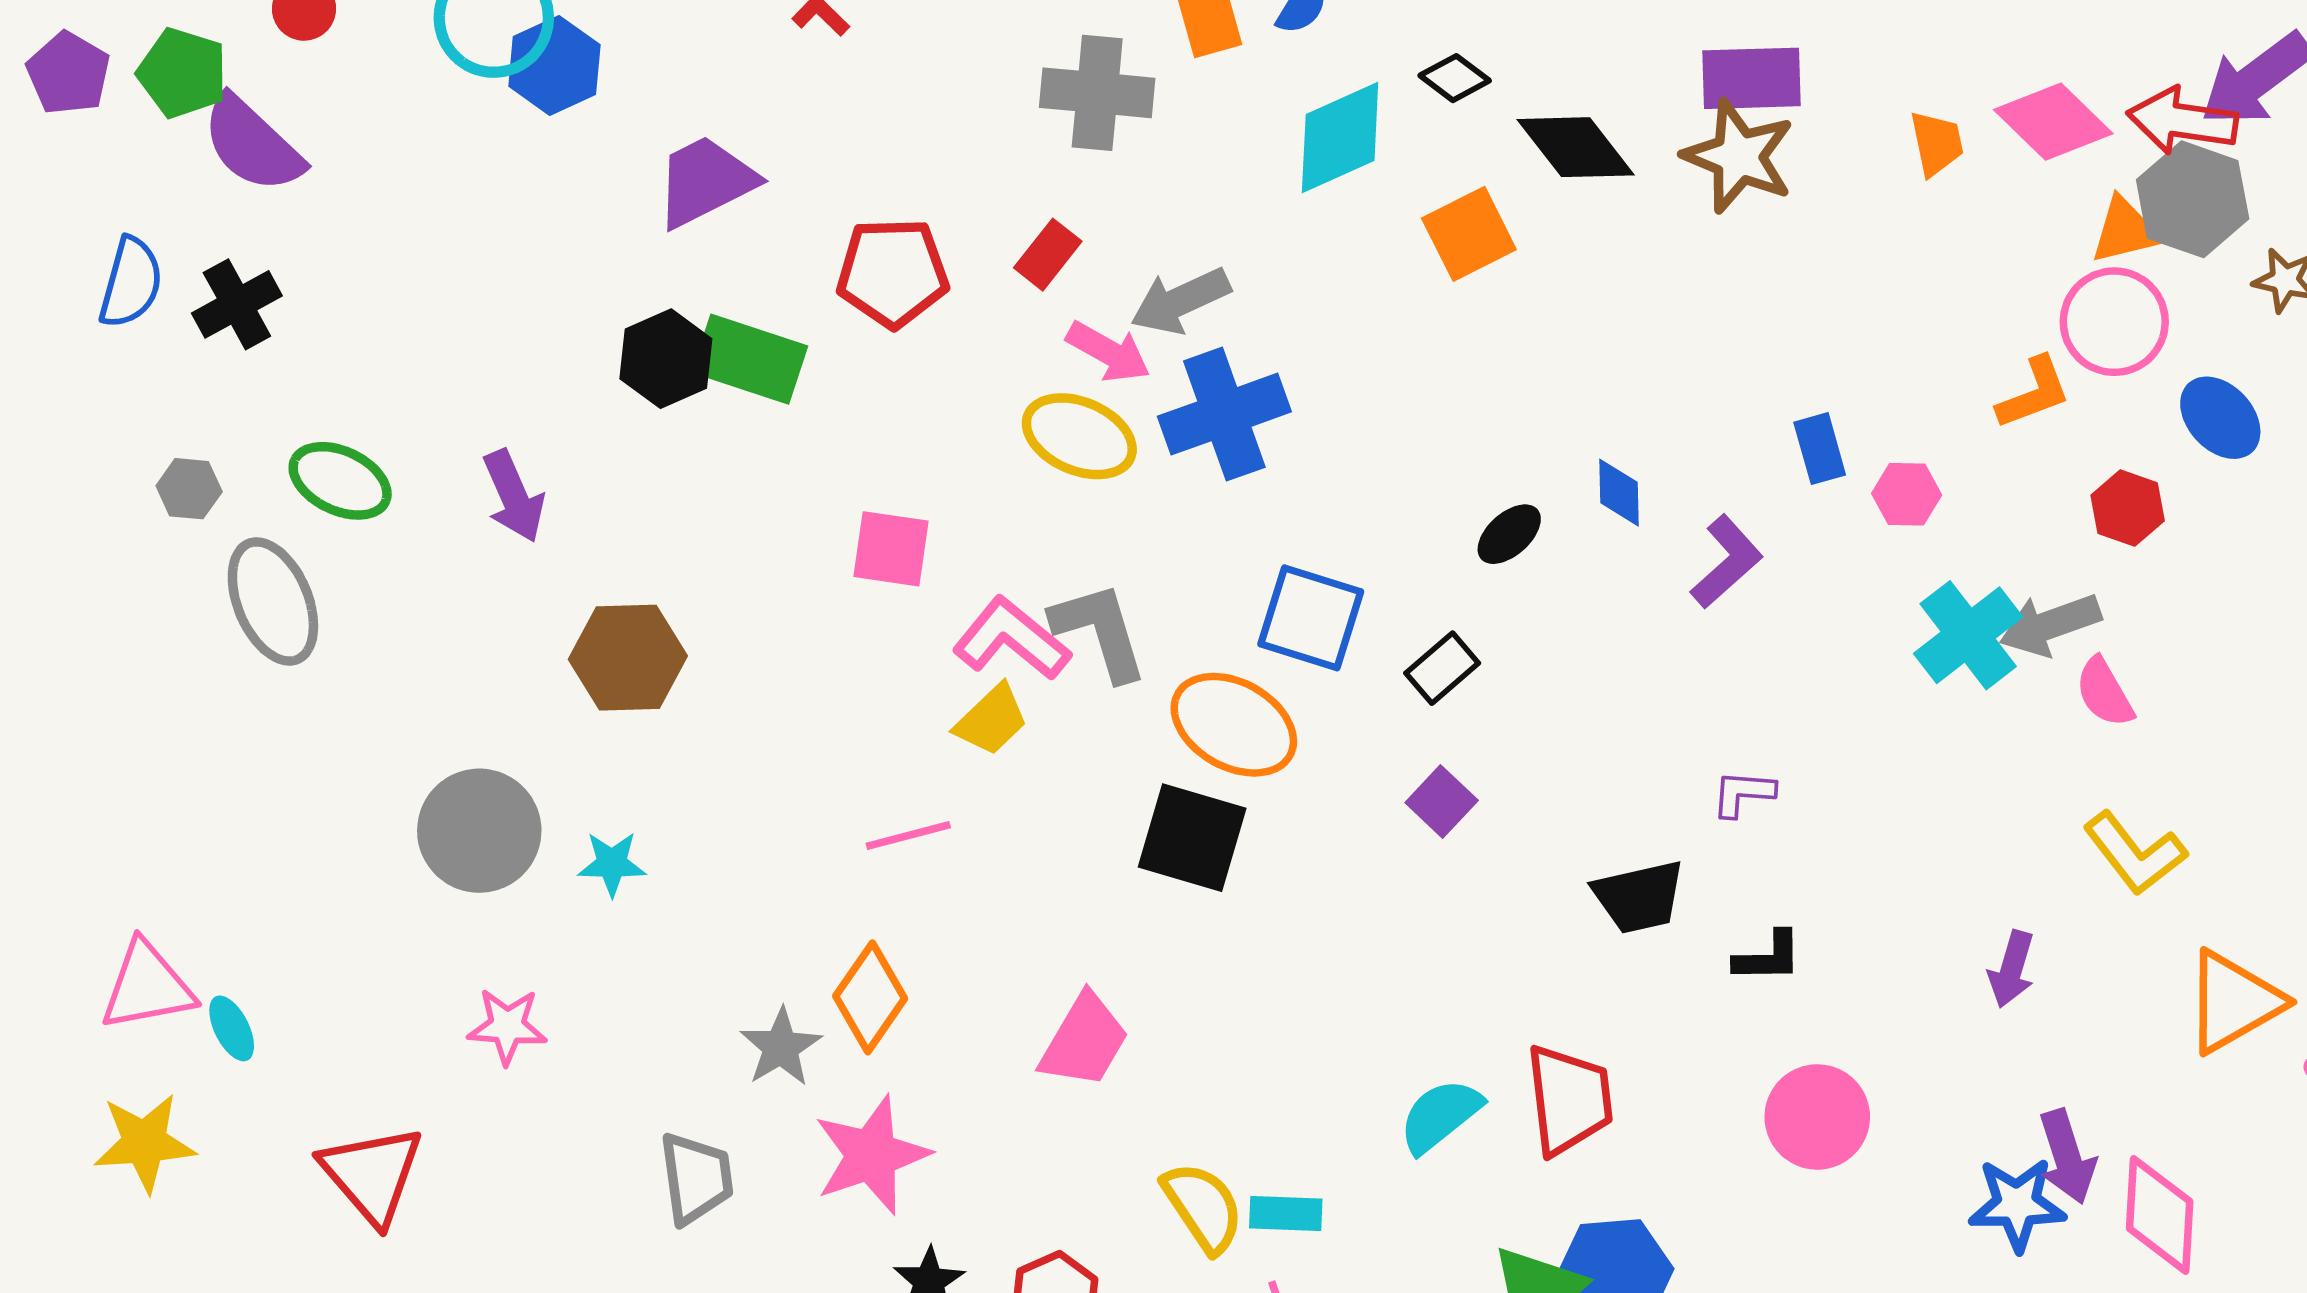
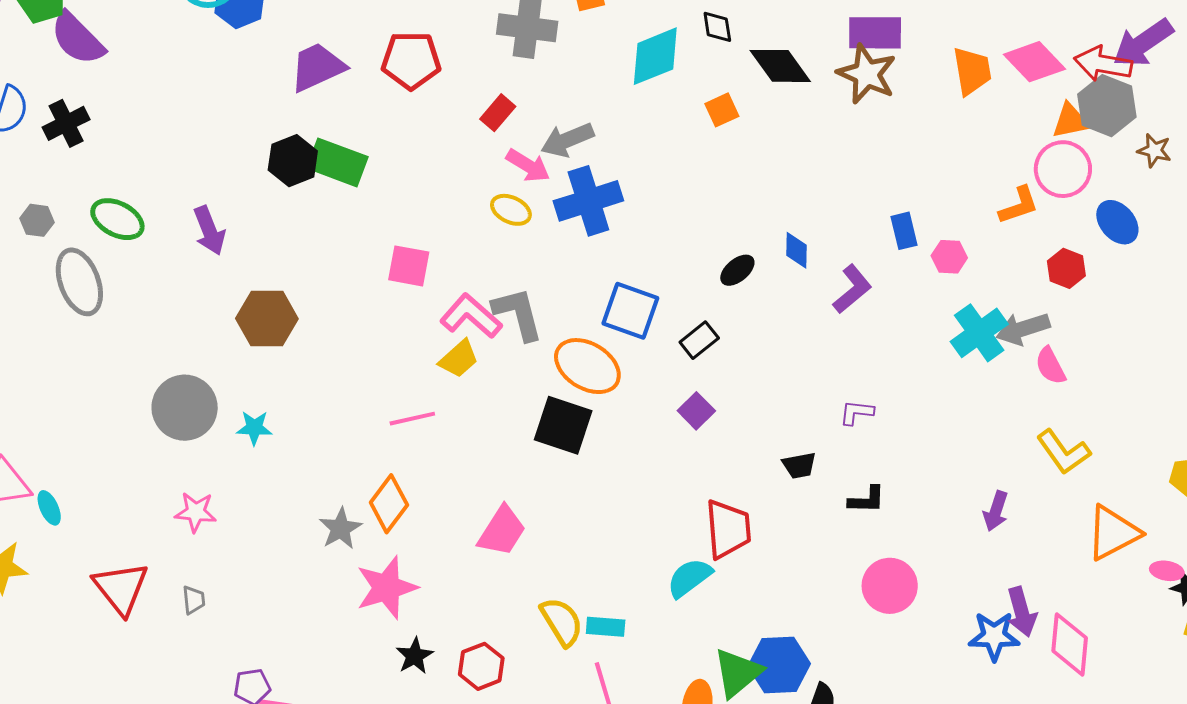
black diamond: (1455, 78) -> (717, 27), turned 42
orange trapezoid: (1937, 143) -> (972, 71), size x1.4
orange square: (1469, 234) -> (722, 110), size x0.7
red pentagon: (893, 273) -> (411, 60), moved
yellow ellipse: (1079, 436) -> (511, 210), size x0.7
black trapezoid: (1639, 897) -> (799, 465), size x0.7
red trapezoid: (1569, 1100) -> (728, 529), moved
gray trapezoid: (696, 1178) -> (194, 600), moved, size x0.6

